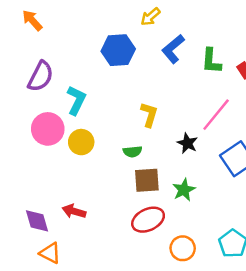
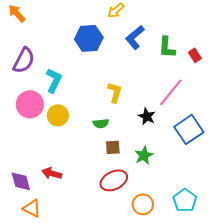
brown square: (147, 180) -> (113, 147), size x0.7

